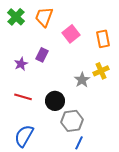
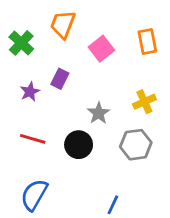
green cross: (16, 17) -> (21, 43), moved
orange rectangle: (103, 39) -> (147, 42), moved
gray star: (82, 80) -> (99, 113), moved
gray hexagon: (72, 121) -> (136, 145), moved

